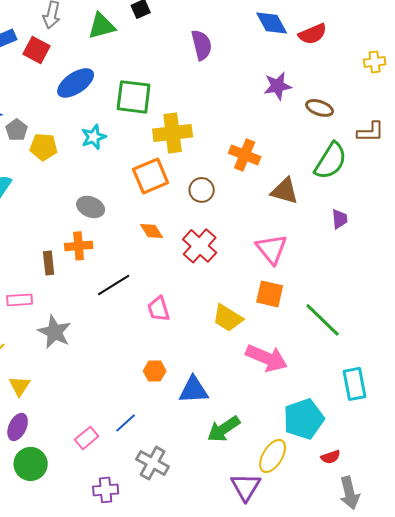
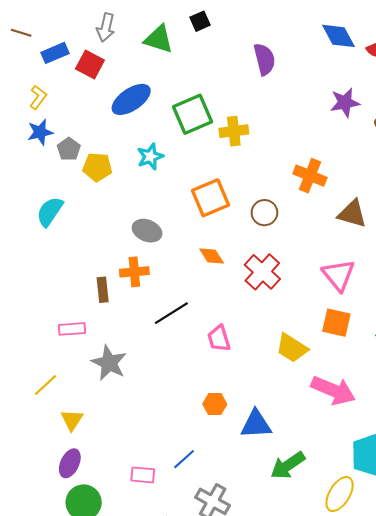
green triangle: (102, 26) -> (159, 39), turned 32
green square: (134, 97) -> (193, 114), turned -30
yellow cross: (173, 133) -> (234, 131), moved, size x0.7
pink rectangle: (87, 438) -> (143, 475), turned 45

